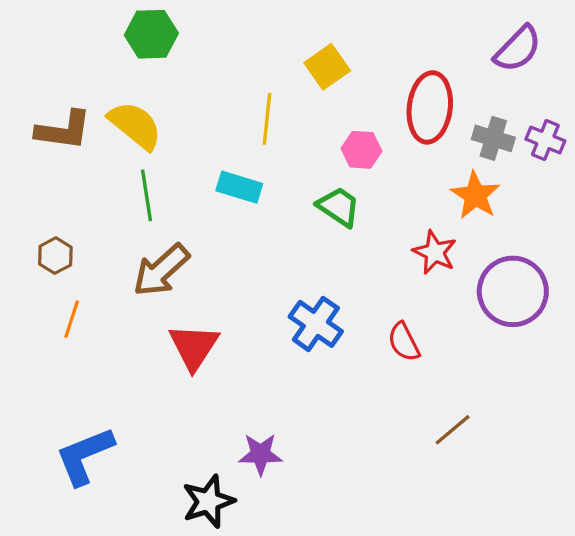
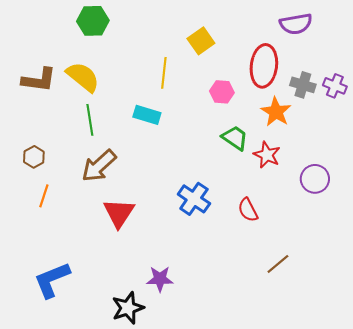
purple semicircle: (518, 49) -> (296, 24), moved, turned 36
orange star: (475, 195) -> (276, 112), moved
green trapezoid: (339, 207) -> (235, 138), moved
purple circle: (513, 291) -> (315, 179), size x0.7

